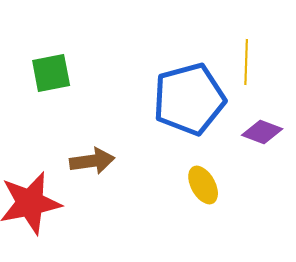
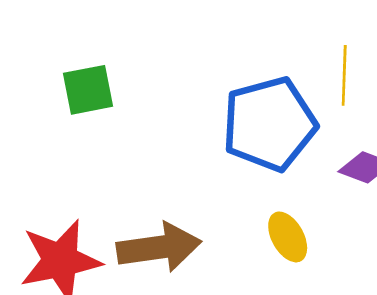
brown arrow: (92, 161) -> (159, 247), moved, size x1.4

